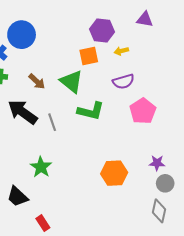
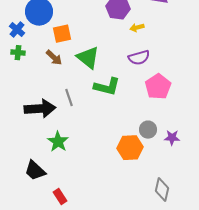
orange square: (89, 56) -> (62, 34), moved
black arrow: (23, 112) -> (40, 109), moved, turned 140
gray circle: (165, 183) -> (148, 130), moved
gray diamond: (159, 211) -> (162, 190), moved

